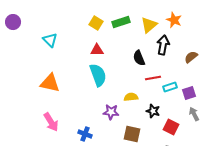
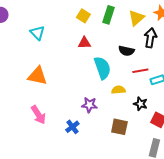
green rectangle: (121, 22) -> (108, 15), turned -54
black semicircle: (139, 58) -> (126, 51), turned -56
cyan semicircle: (98, 75) -> (102, 68), moved
purple star: (111, 112) -> (89, 105), moved
blue cross: (85, 134) -> (72, 127), turned 32

